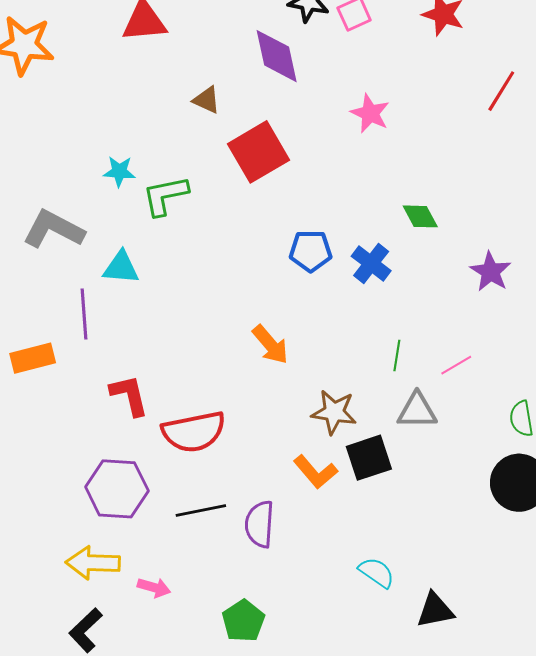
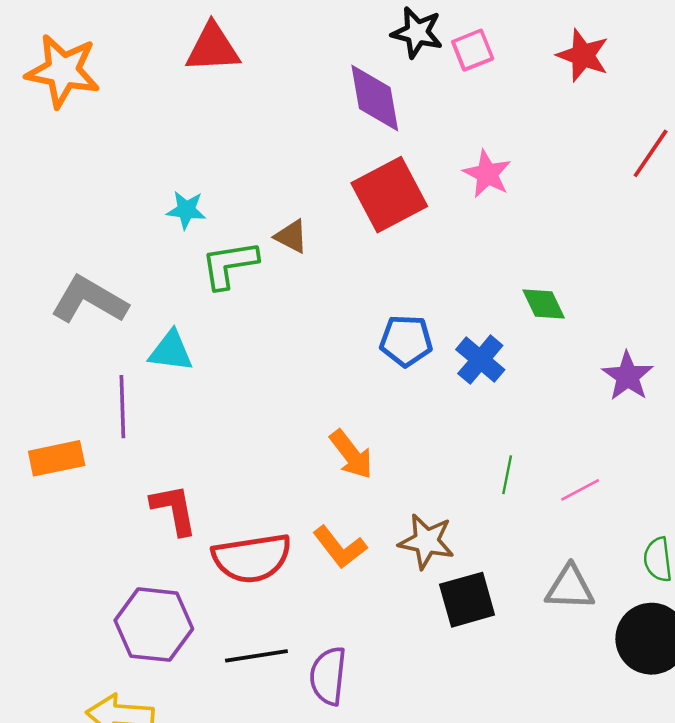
brown triangle: (206, 100) -> (291, 236), moved
red square: (259, 152) -> (389, 195), moved
cyan star: (119, 171) -> (186, 210), moved
gray triangle: (417, 411) -> (570, 588), moved
orange L-shape: (315, 472) -> (340, 547), moved

